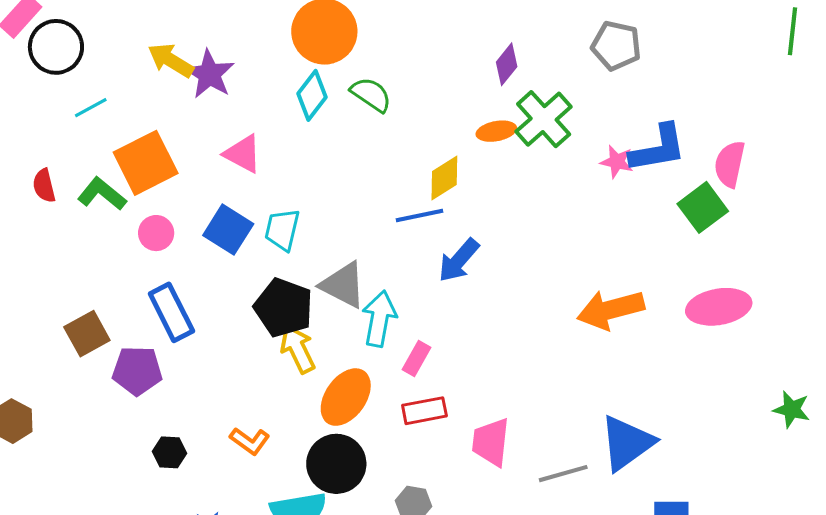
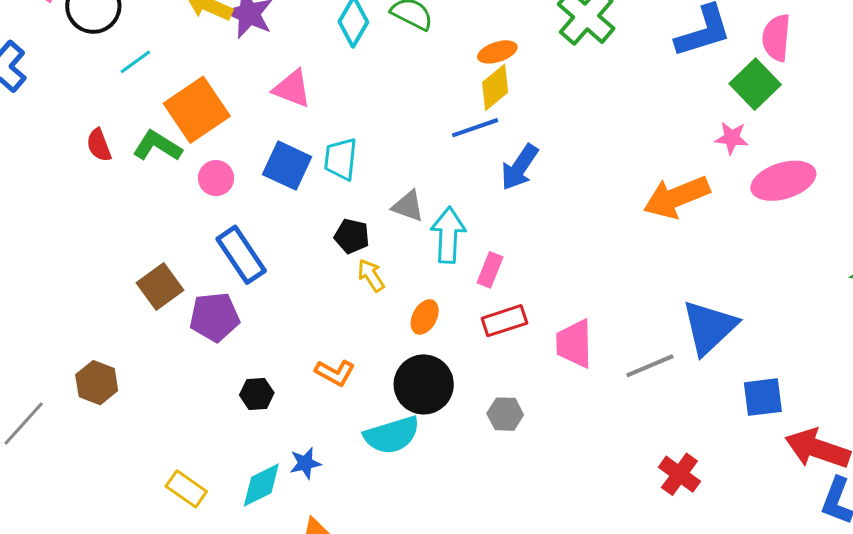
orange ellipse: (496, 131) -> (497, 52), moved
pink star: (617, 162) -> (732, 138), moved
gray triangle: (343, 285) -> (408, 206), size x0.7
black pentagon: (284, 308) -> (352, 236), size x0.6
yellow arrow: (298, 349) -> (371, 275), size x0.7
orange ellipse: (346, 397) -> (425, 317), size x0.6

